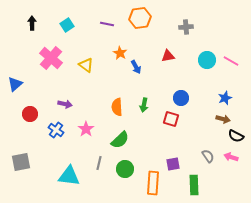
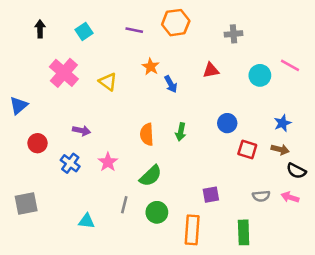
pink line: (231, 61) -> (290, 65), moved
red square: (171, 119) -> (247, 149), moved
gray semicircle: (208, 156) -> (261, 196), turned 120
purple square: (173, 164) -> (211, 195), moved
cyan triangle: (69, 176) -> (87, 221), size x0.6

